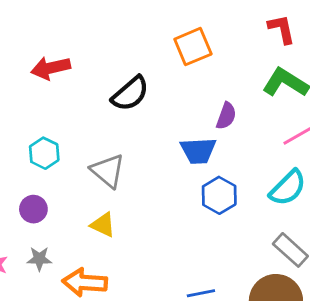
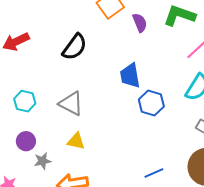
purple semicircle: (226, 116) -> (140, 23), moved, turned -30
blue trapezoid: (198, 151) -> (130, 76), turned 96
gray star: (39, 259) -> (43, 161), moved

